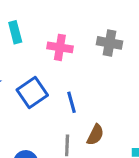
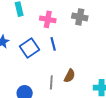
blue line: (71, 102) -> (53, 44), moved

